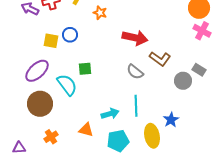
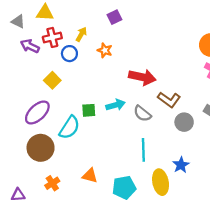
blue circle: (70, 35) -> (69, 54), moved
yellow square: (51, 41) -> (52, 80), turned 35
gray circle: (183, 81) -> (184, 122), moved
cyan semicircle: (67, 85) -> (69, 127), turned 70
cyan arrow: (110, 114) -> (116, 105), moved

